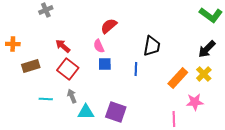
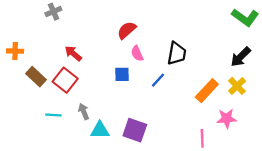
pink semicircle: (99, 46) -> (137, 53), moved
brown rectangle: (31, 66) -> (36, 77), turned 60
red square: (68, 69) -> (65, 80), moved
blue line: (136, 69) -> (158, 80), turned 40

